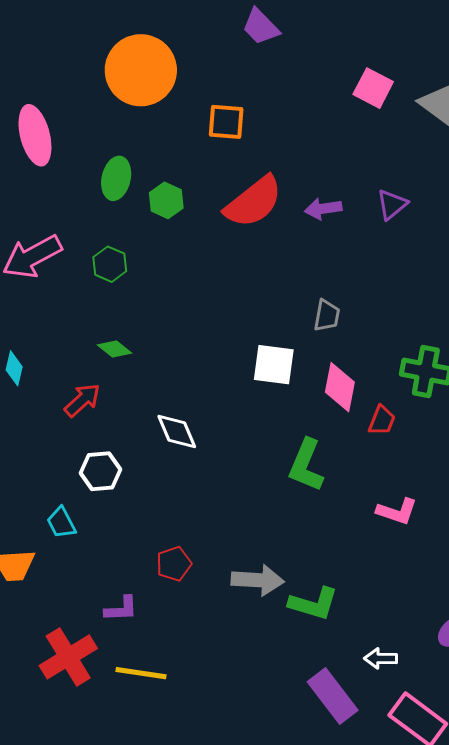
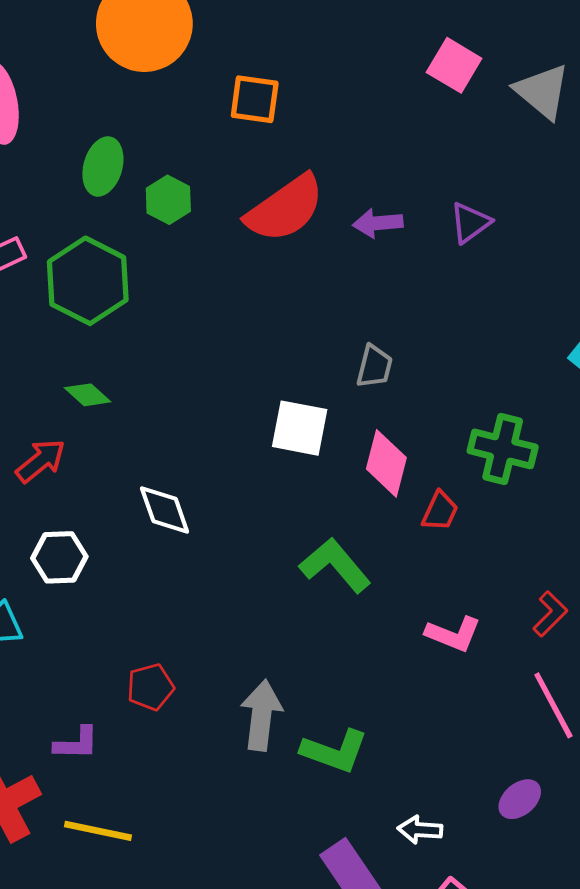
green hexagon: (110, 264) -> (88, 281), size x1.8
green L-shape: (306, 465) -> (335, 565), turned 114
gray arrow: (258, 580) -> (261, 715), turned -90

